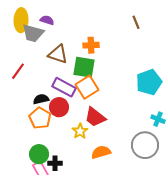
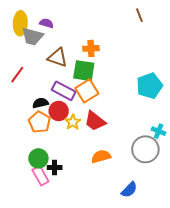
brown line: (136, 22) -> (139, 15), moved
cyan cross: (158, 119) -> (159, 131), moved
yellow star: (80, 131) -> (73, 122), moved

